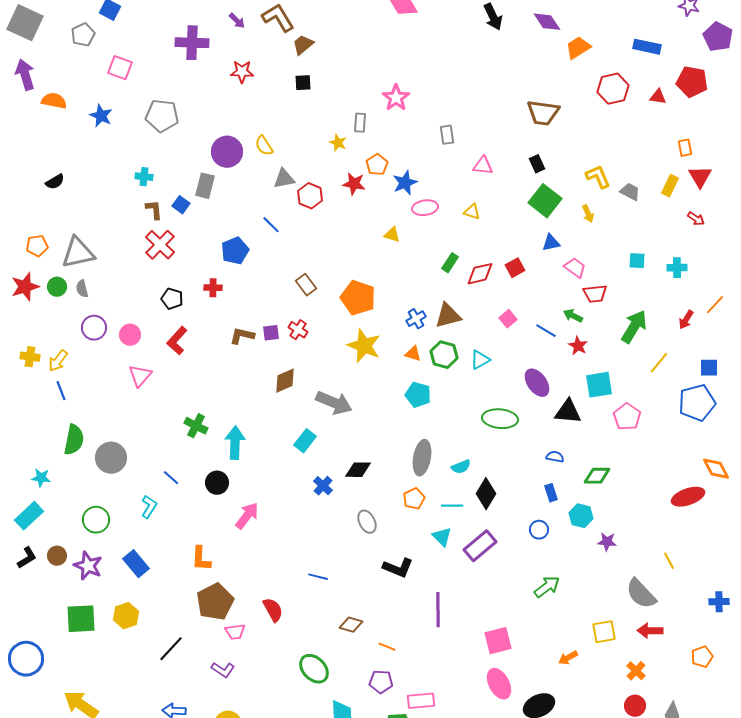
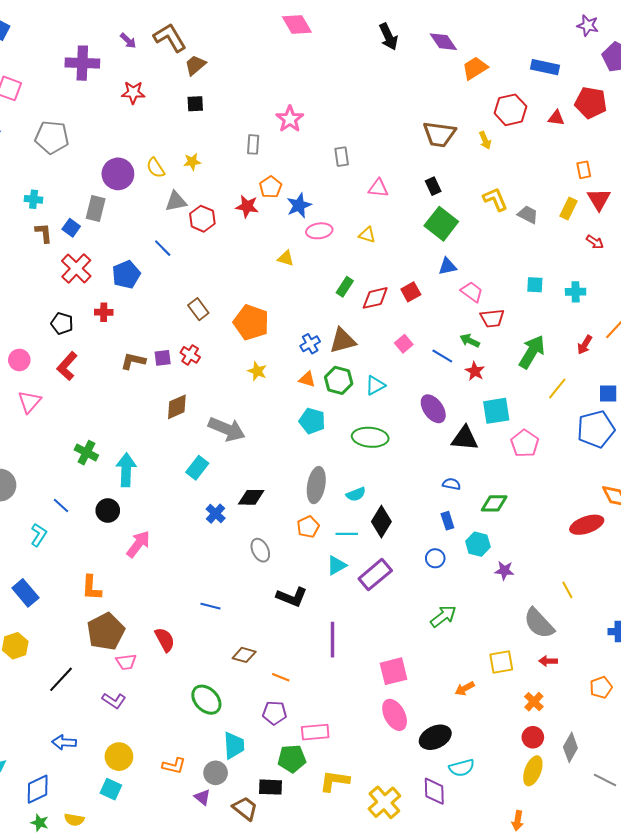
yellow star: (338, 143) -> (192, 162), moved, turned -30
yellow arrow: (588, 214) -> (485, 140), moved
red cross: (160, 245) -> (76, 268), moved
yellow star: (364, 346) -> (257, 371), size x0.6
green ellipse: (500, 419) -> (370, 437), moved
cyan triangle: (442, 537) -> (337, 565), turned 45
red arrow: (650, 631) -> (548, 661), size x0.7

